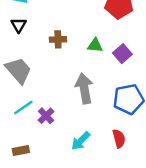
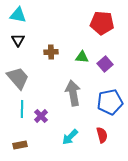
cyan line: (23, 107) -> (22, 109), turned -54

